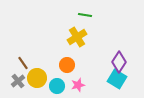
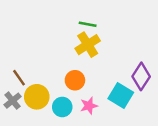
green line: (85, 15) -> (88, 24), moved
cyan square: (117, 79) -> (121, 96), moved

